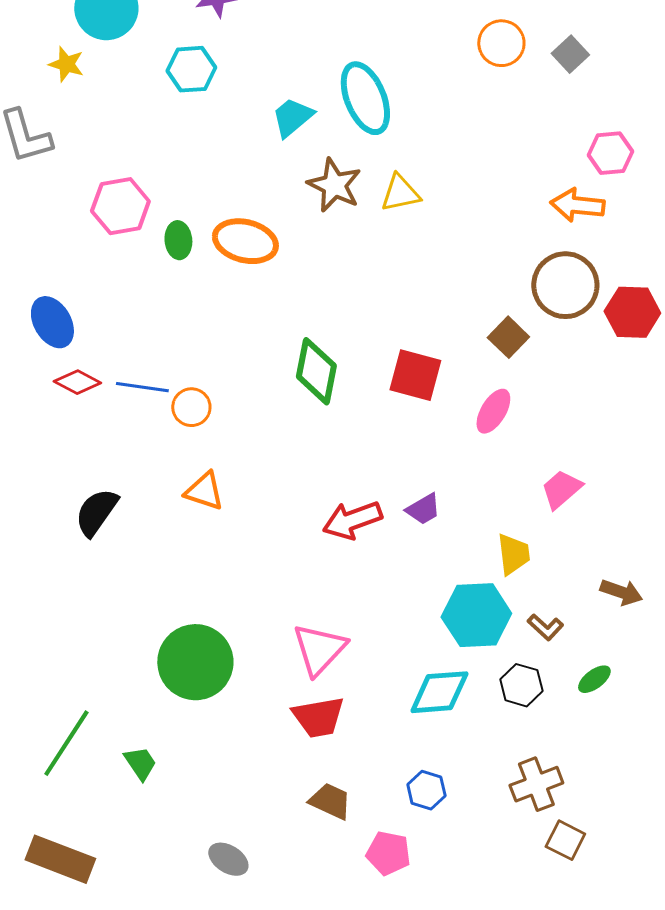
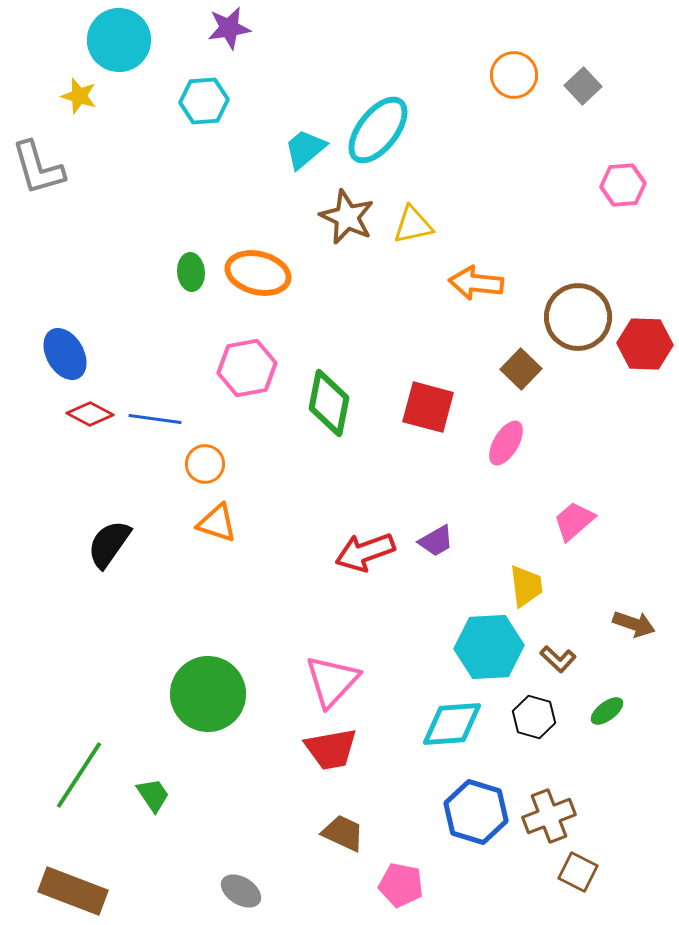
cyan ellipse: (365, 98) -> (378, 130), turned 60
orange arrow: (577, 205) -> (476, 283), moved
pink hexagon: (120, 206) -> (247, 368), moved
orange circle: (191, 407) -> (205, 464), moved
blue hexagon: (426, 790) -> (476, 812), moved, size x1.6

